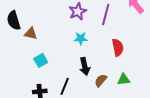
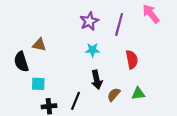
black semicircle: (14, 20) -> (21, 62), moved
cyan square: (41, 60) -> (38, 84), moved, turned 32

